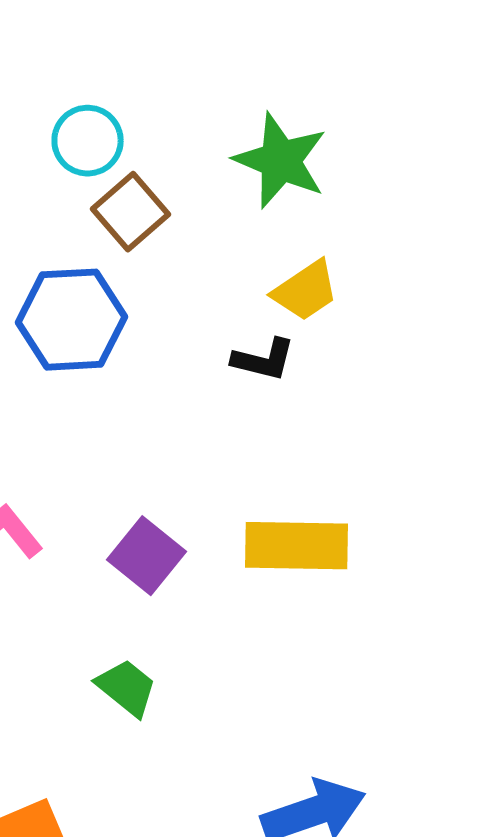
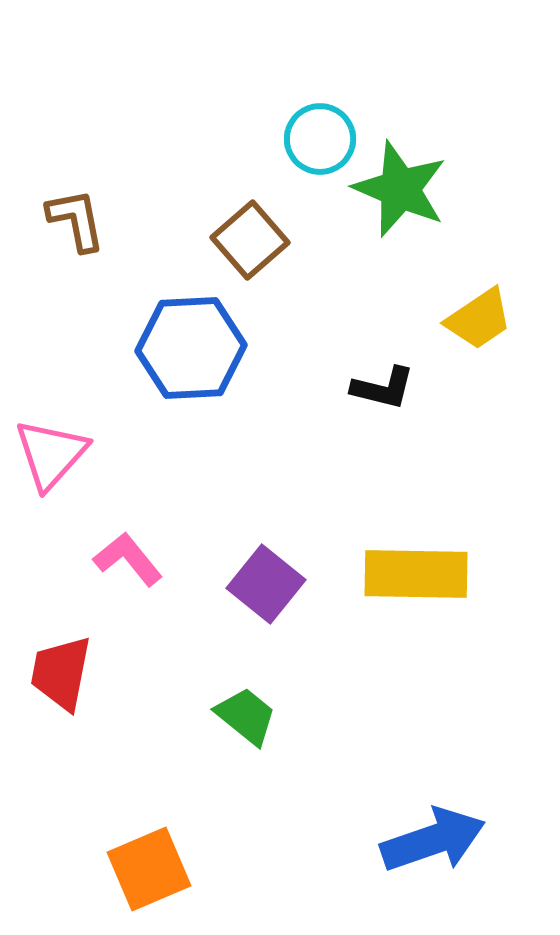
cyan circle: (88, 141) -> (320, 139), moved
yellow trapezoid: (306, 291) -> (479, 319), moved

